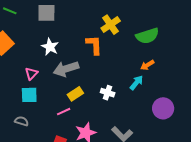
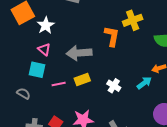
white star: (50, 47) -> (46, 25), moved
pink triangle: (31, 74) -> (44, 49), turned -48
pink line: (64, 112) -> (59, 84), moved

